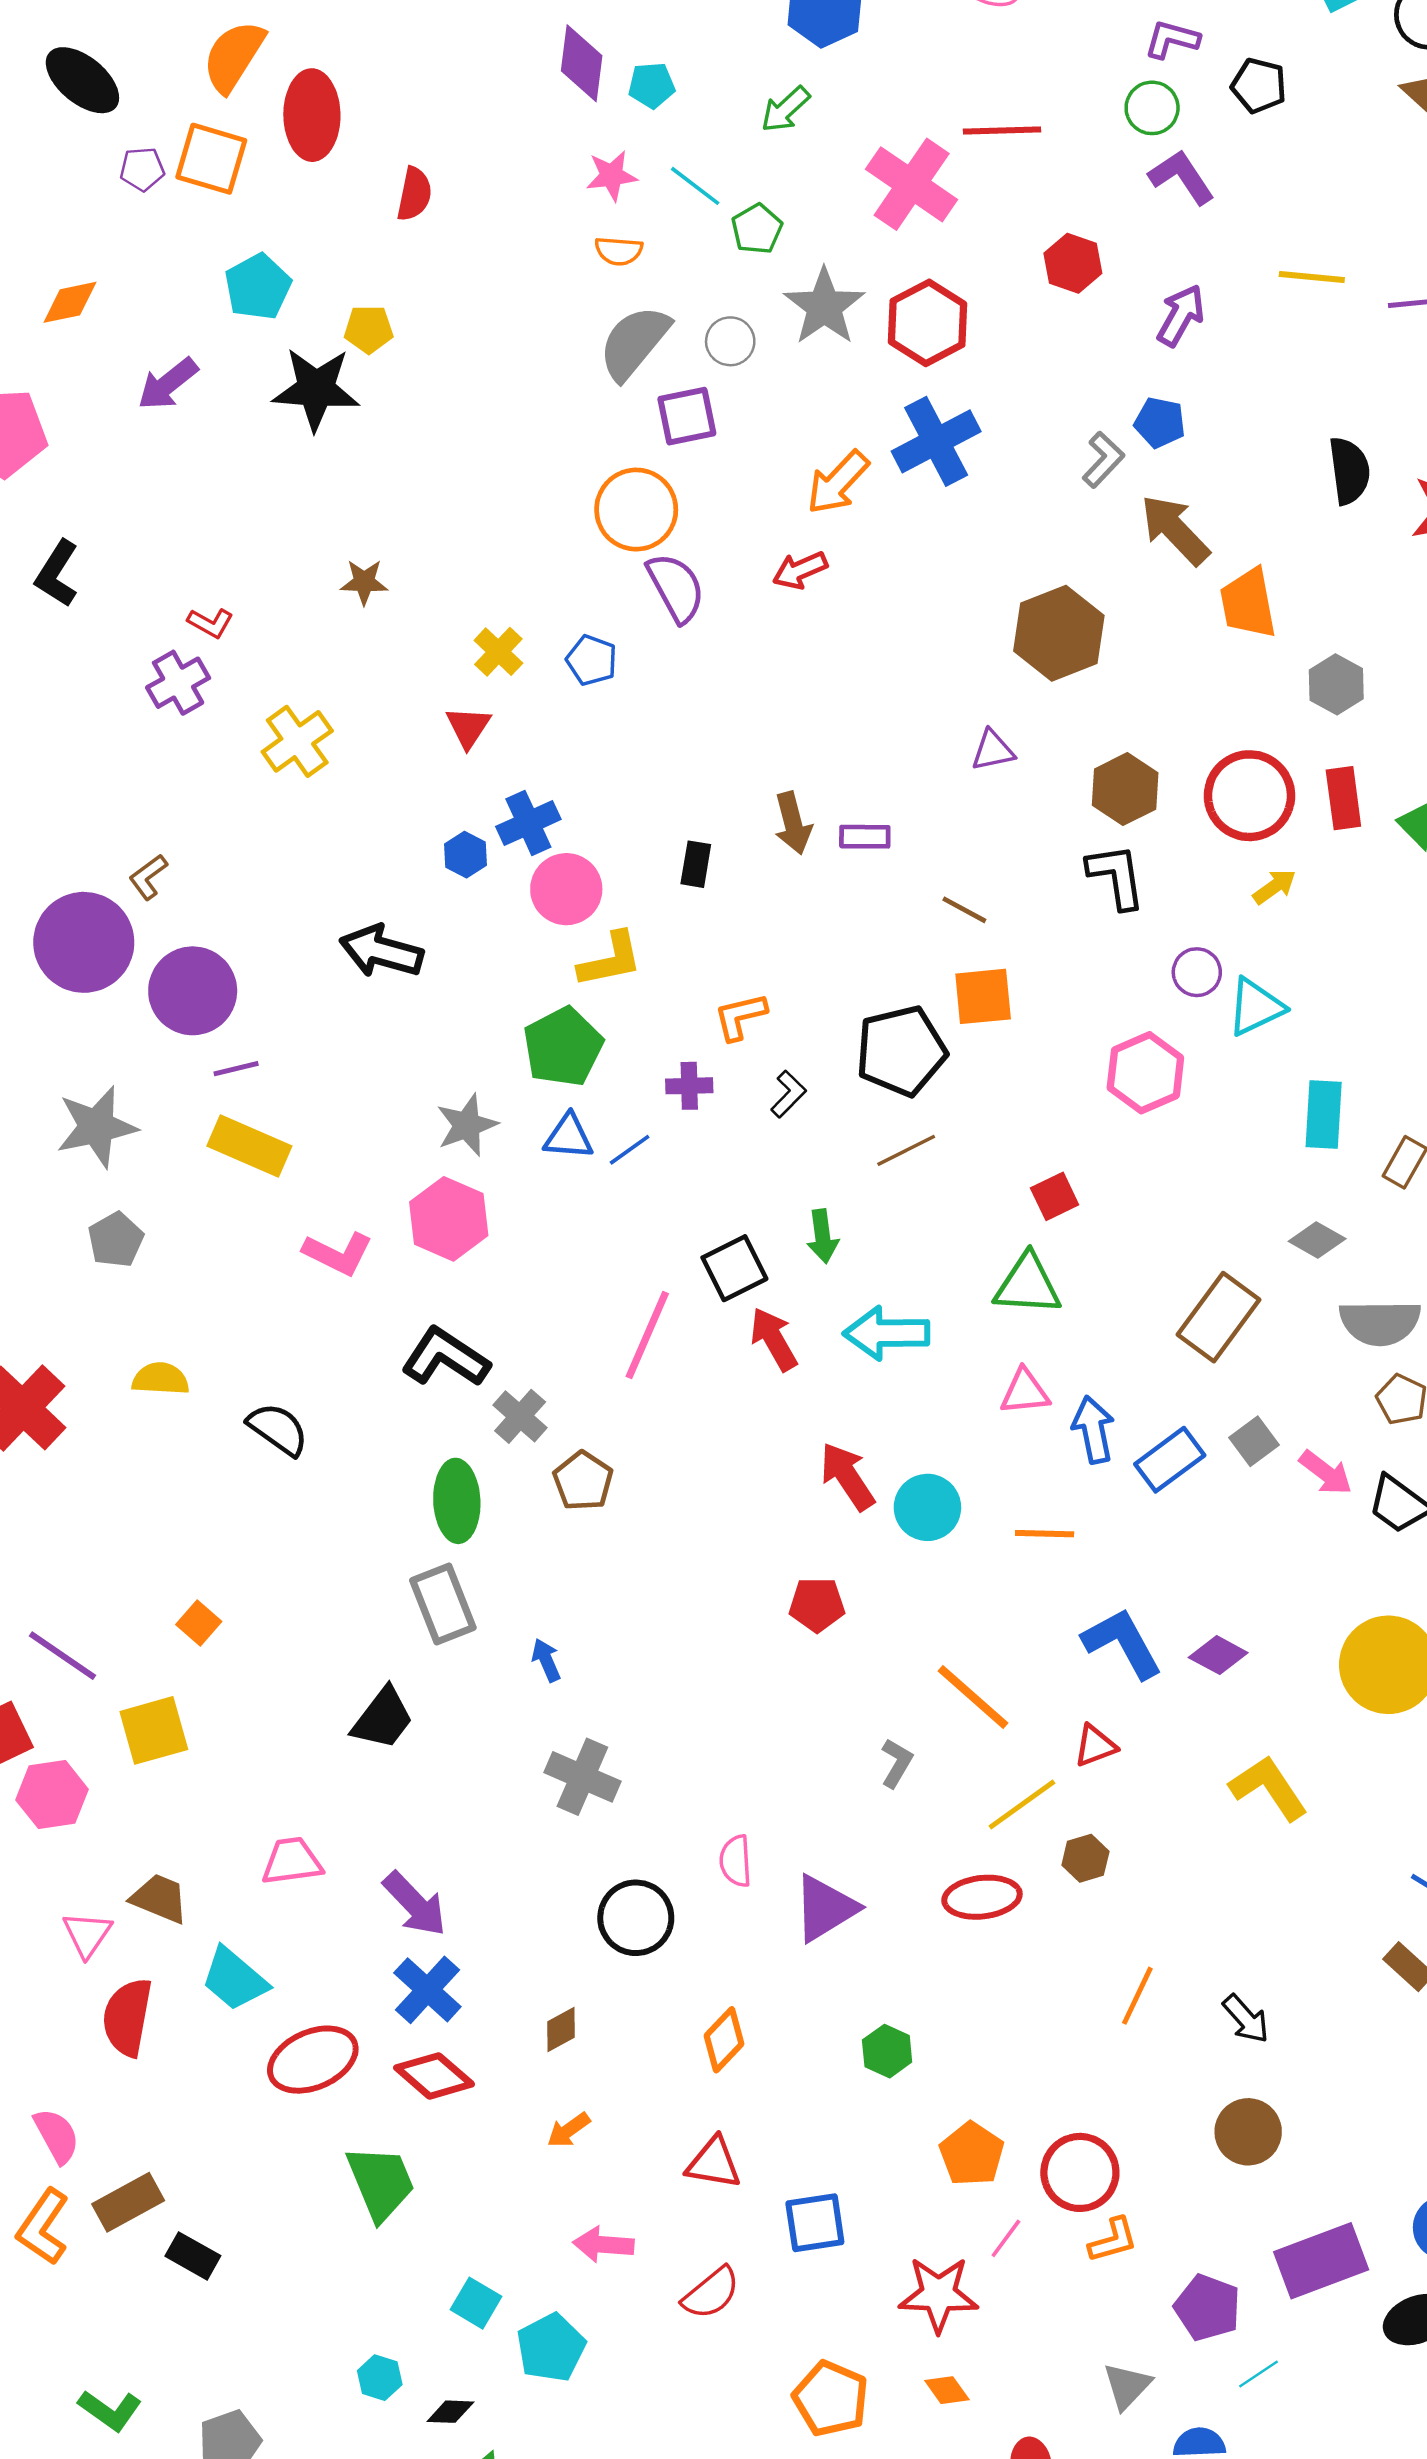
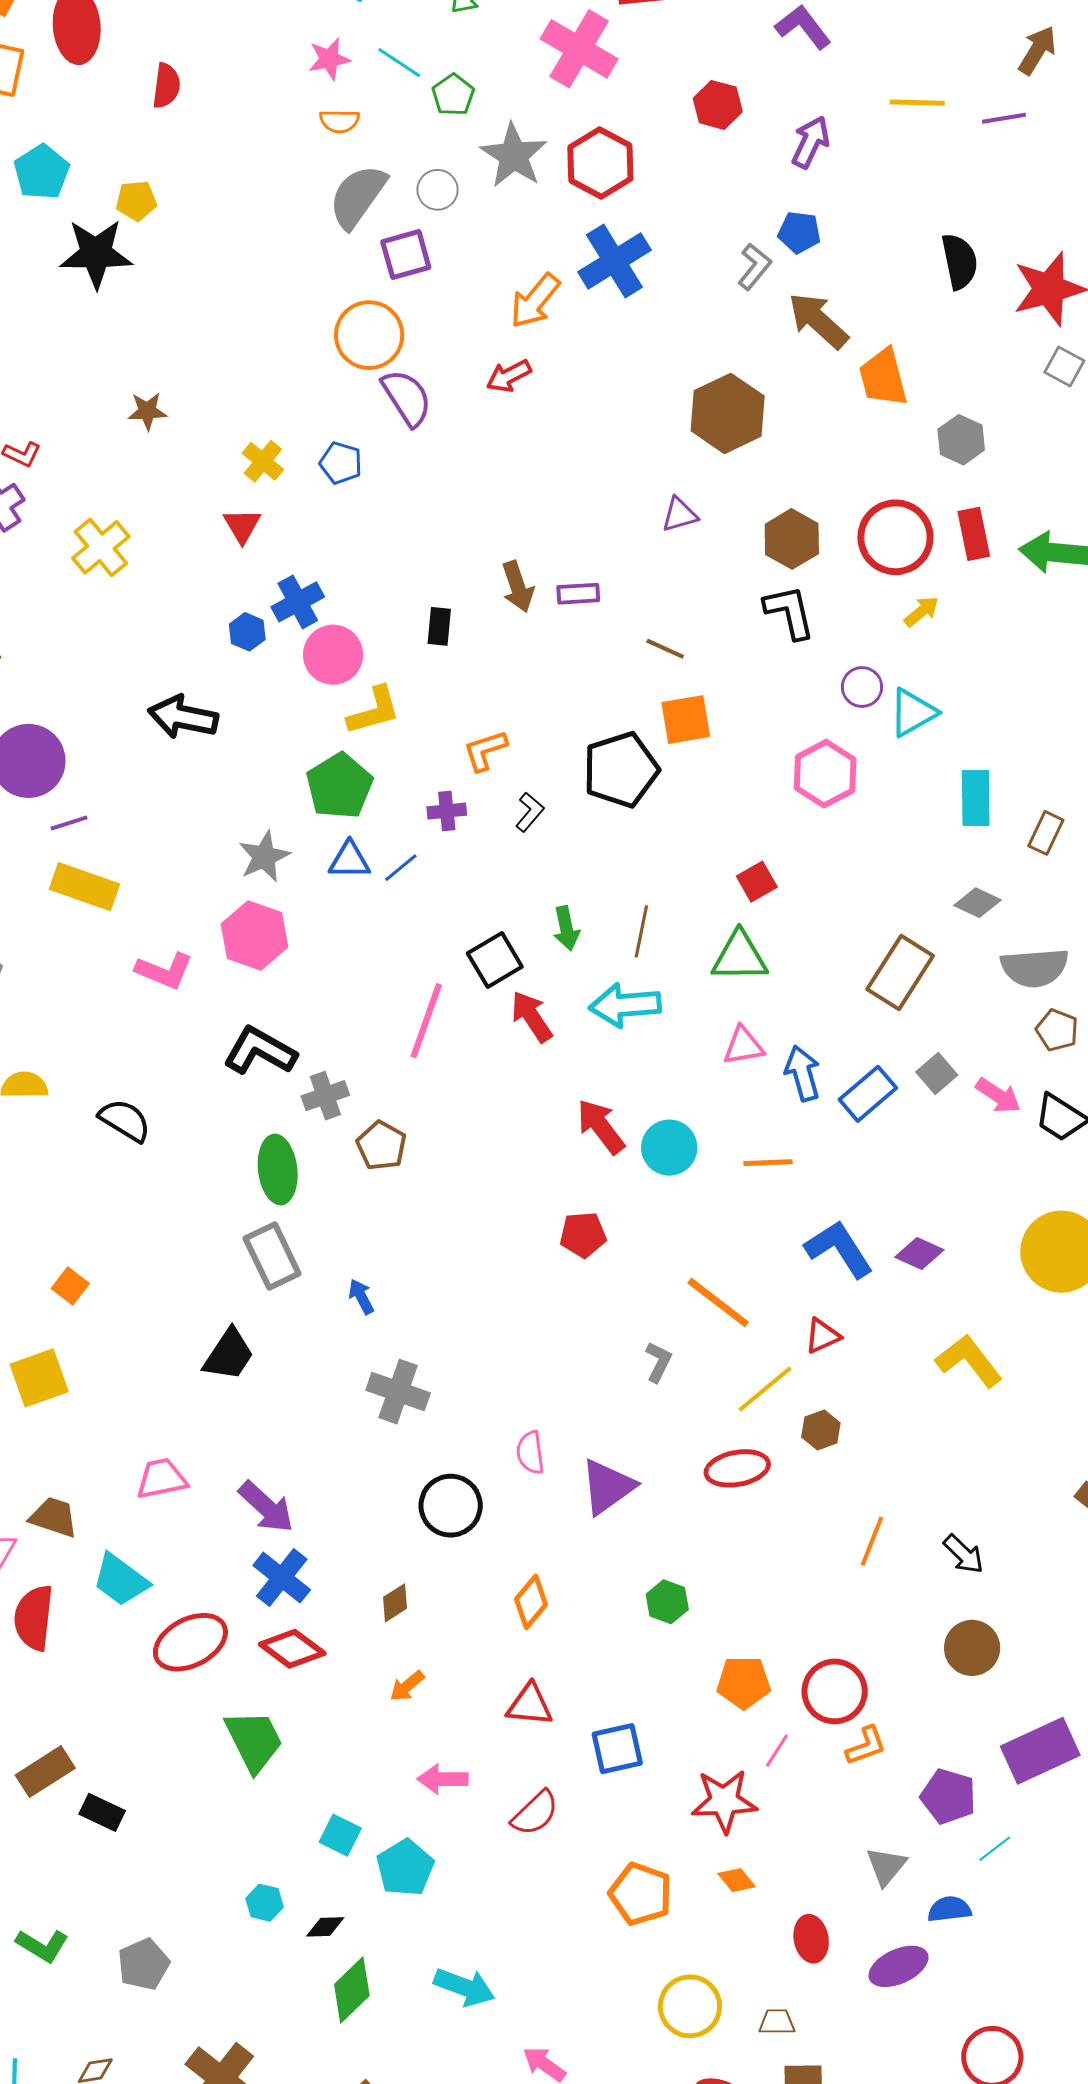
brown line: (906, 1150) -> (641, 931), moved, turned -48
gray cross: (520, 1416) -> (325, 1096), turned 33
orange pentagon: (972, 2154) -> (744, 1682), turned -30

